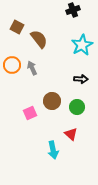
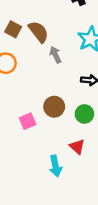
brown square: (17, 27) -> (13, 29), moved
gray arrow: (32, 68) -> (55, 55), moved

